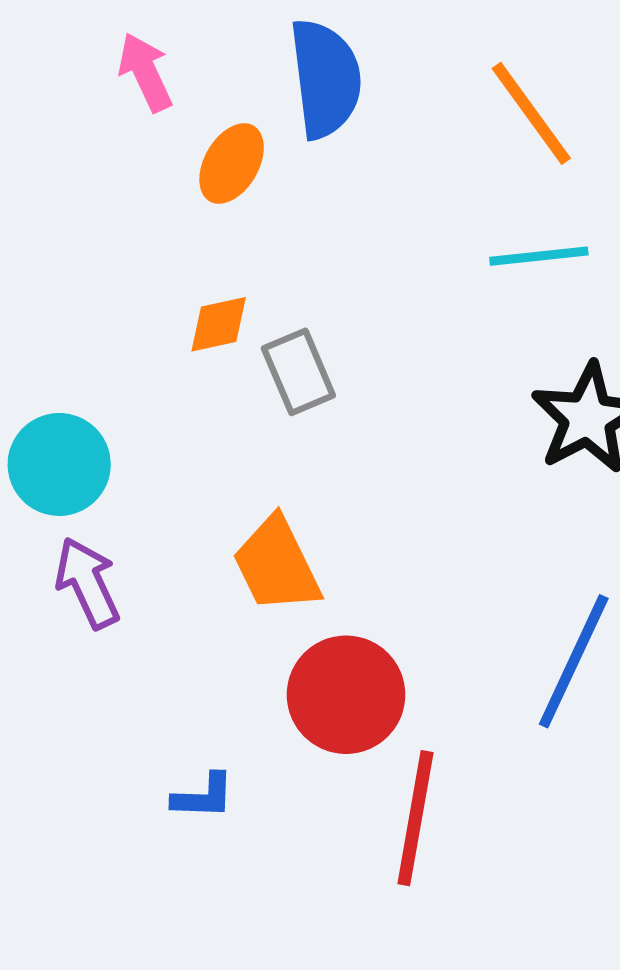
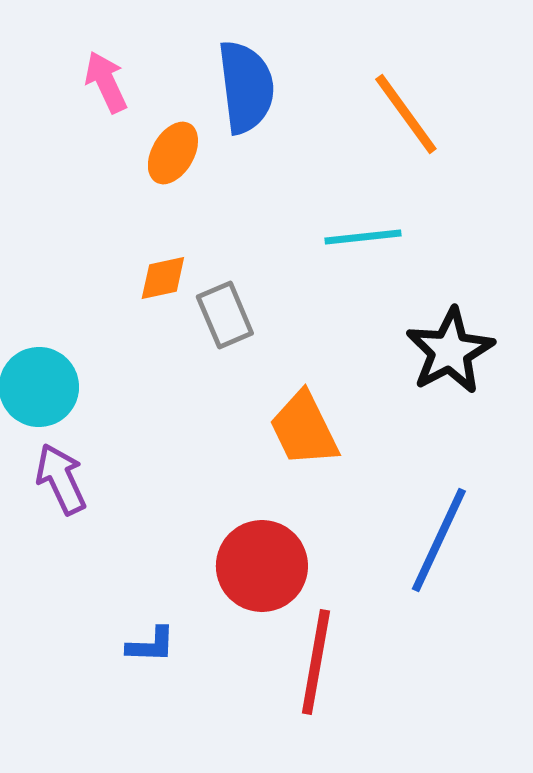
cyan line: (539, 256) -> (363, 237), moved
orange trapezoid: (277, 565) -> (304, 429), moved

